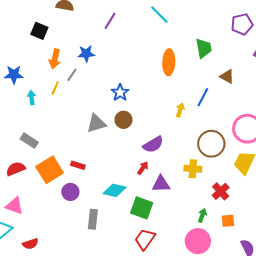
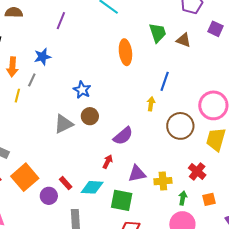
brown triangle: (227, 77) -> (184, 40), moved
yellow arrow: (180, 110) -> (151, 104), moved
red rectangle: (78, 165) -> (66, 183), moved, turned 40
red arrow: (143, 168) -> (108, 162), moved
yellow cross: (193, 169) -> (163, 181), moved

